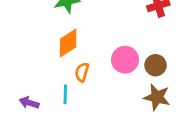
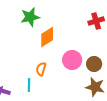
orange diamond: (68, 43) -> (47, 37), moved

